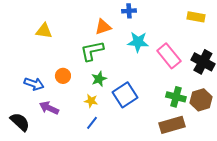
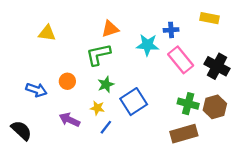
blue cross: (129, 11) -> (171, 30), moved
purple arrow: (49, 108) -> (69, 120), moved
blue line: (92, 123) -> (106, 127), moved

